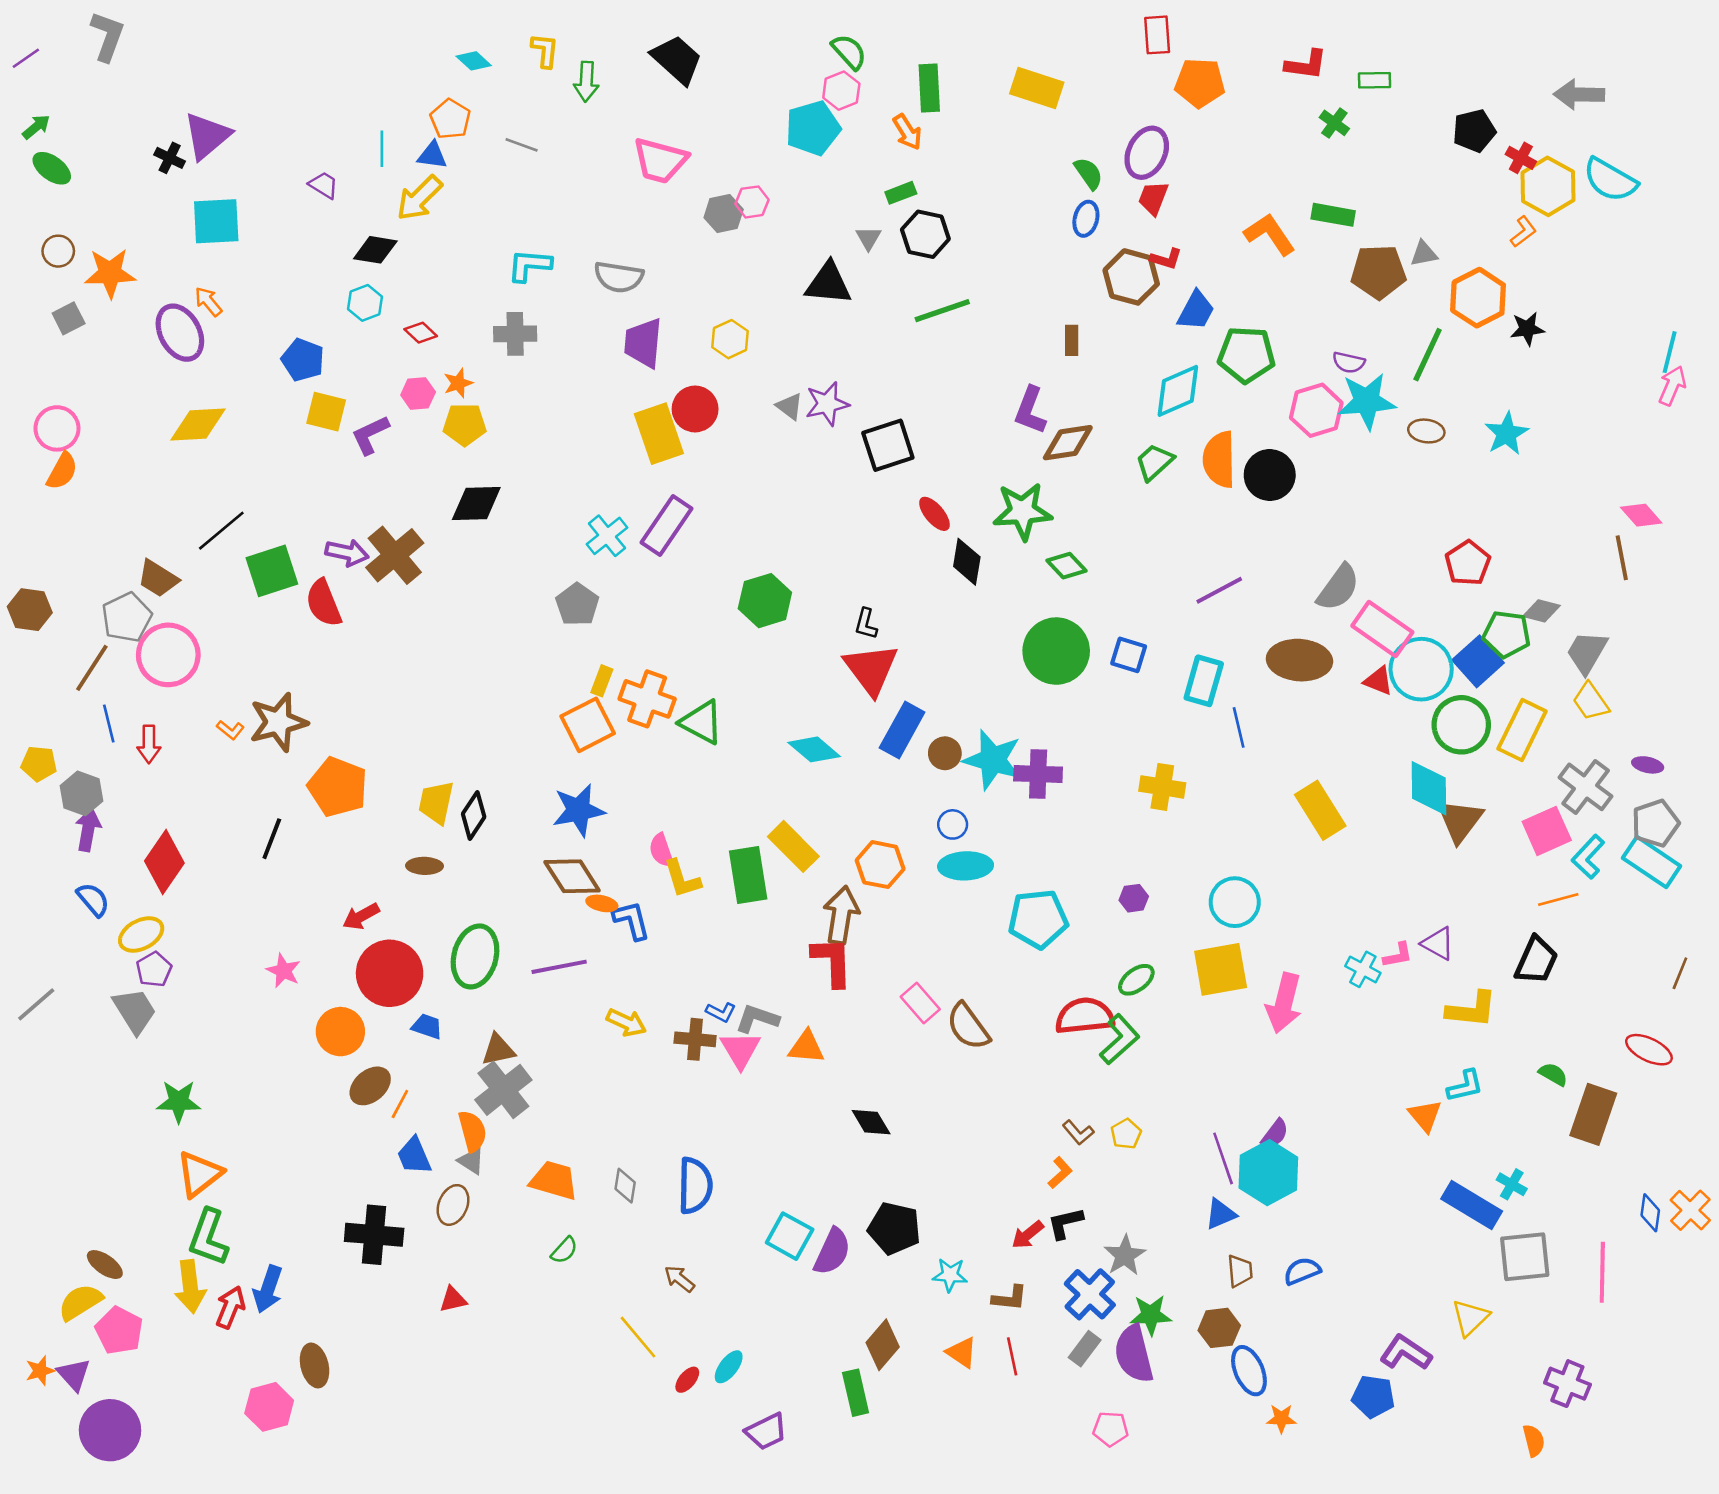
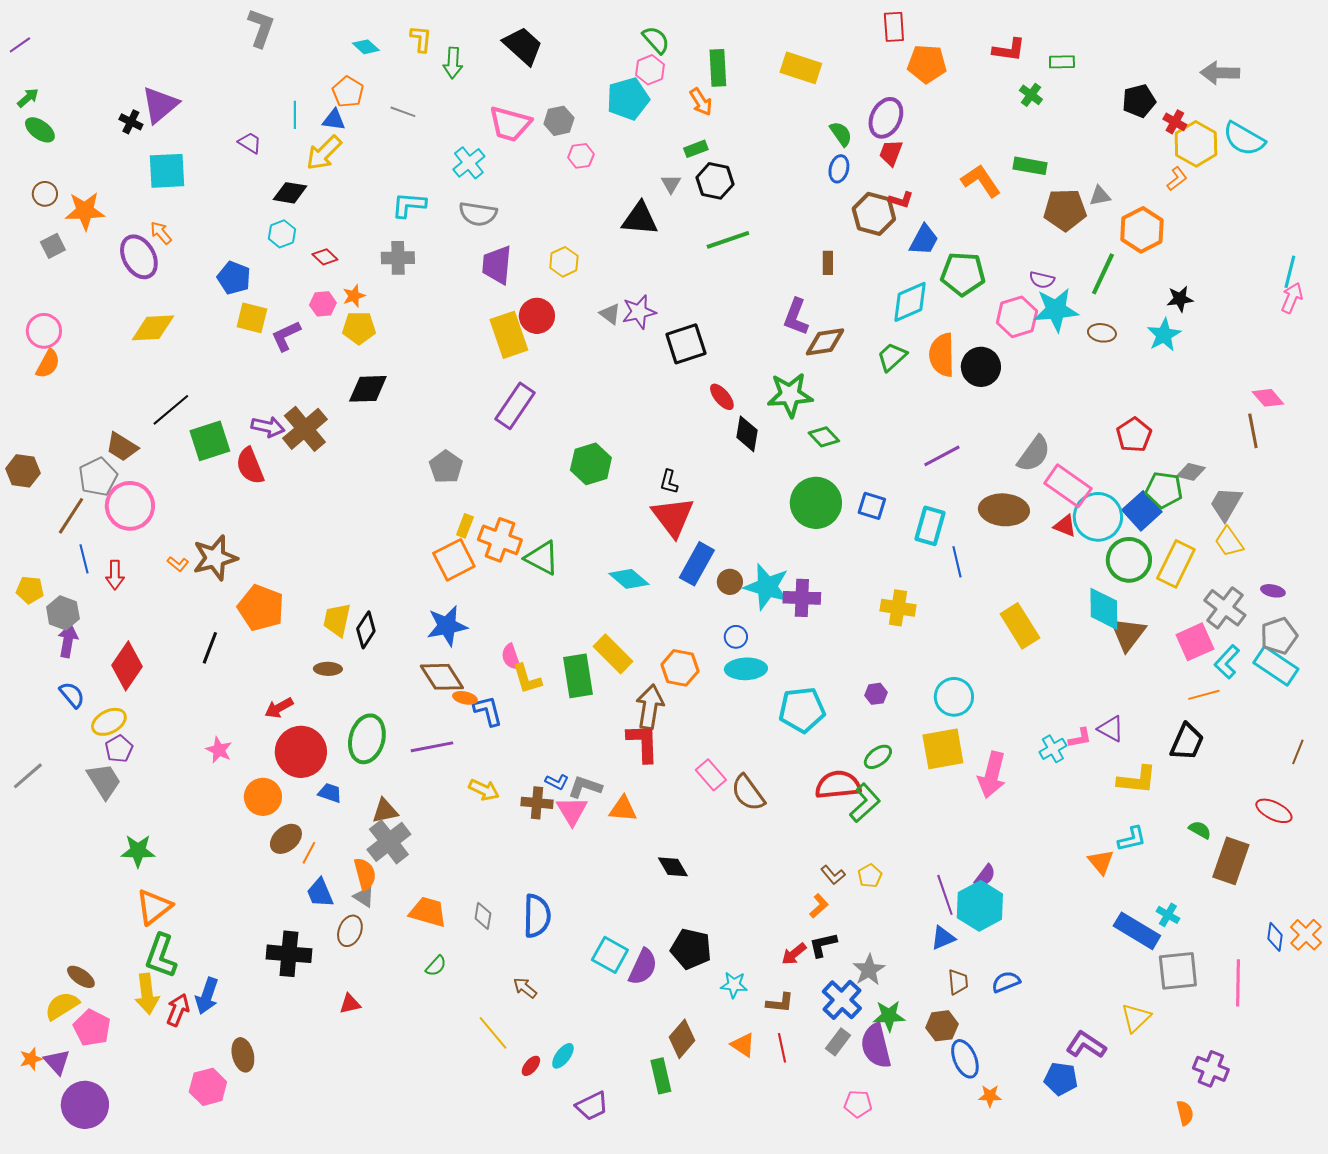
gray L-shape: (107, 36) -> (261, 28), moved
gray hexagon: (724, 214) -> (559, 121), moved
black star: (1527, 329) -> (1180, 299), moved
cyan cross: (607, 536) -> (469, 163), moved
cyan cross: (1363, 969) -> (1053, 749), turned 32

